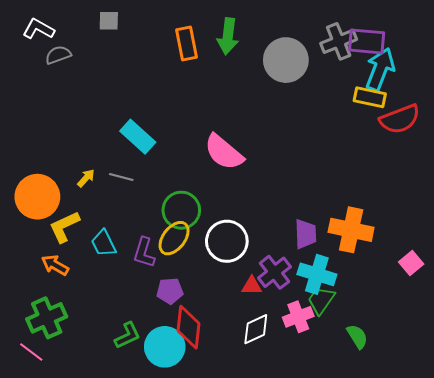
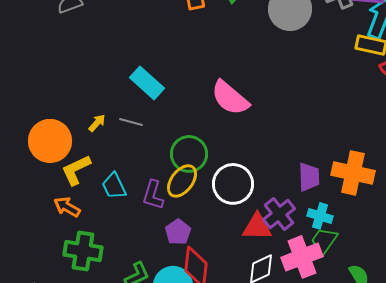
cyan cross: (317, 274) -> (320, 216), size x0.7
red triangle: (252, 286) -> (257, 227), size x1.5
purple pentagon: (170, 291) -> (178, 232), turned -30
pink cross: (298, 317) -> (302, 257), size x1.4
green cross: (47, 318) -> (83, 251), moved, turned 33

